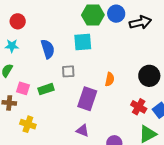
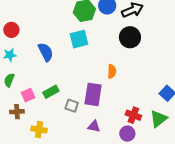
gray square: (68, 71) -> (72, 106), moved, turned 32
black circle: (149, 76) -> (130, 37), moved
pink square: (23, 88) -> (28, 95), turned -32
red cross: (139, 107) -> (133, 115), moved

